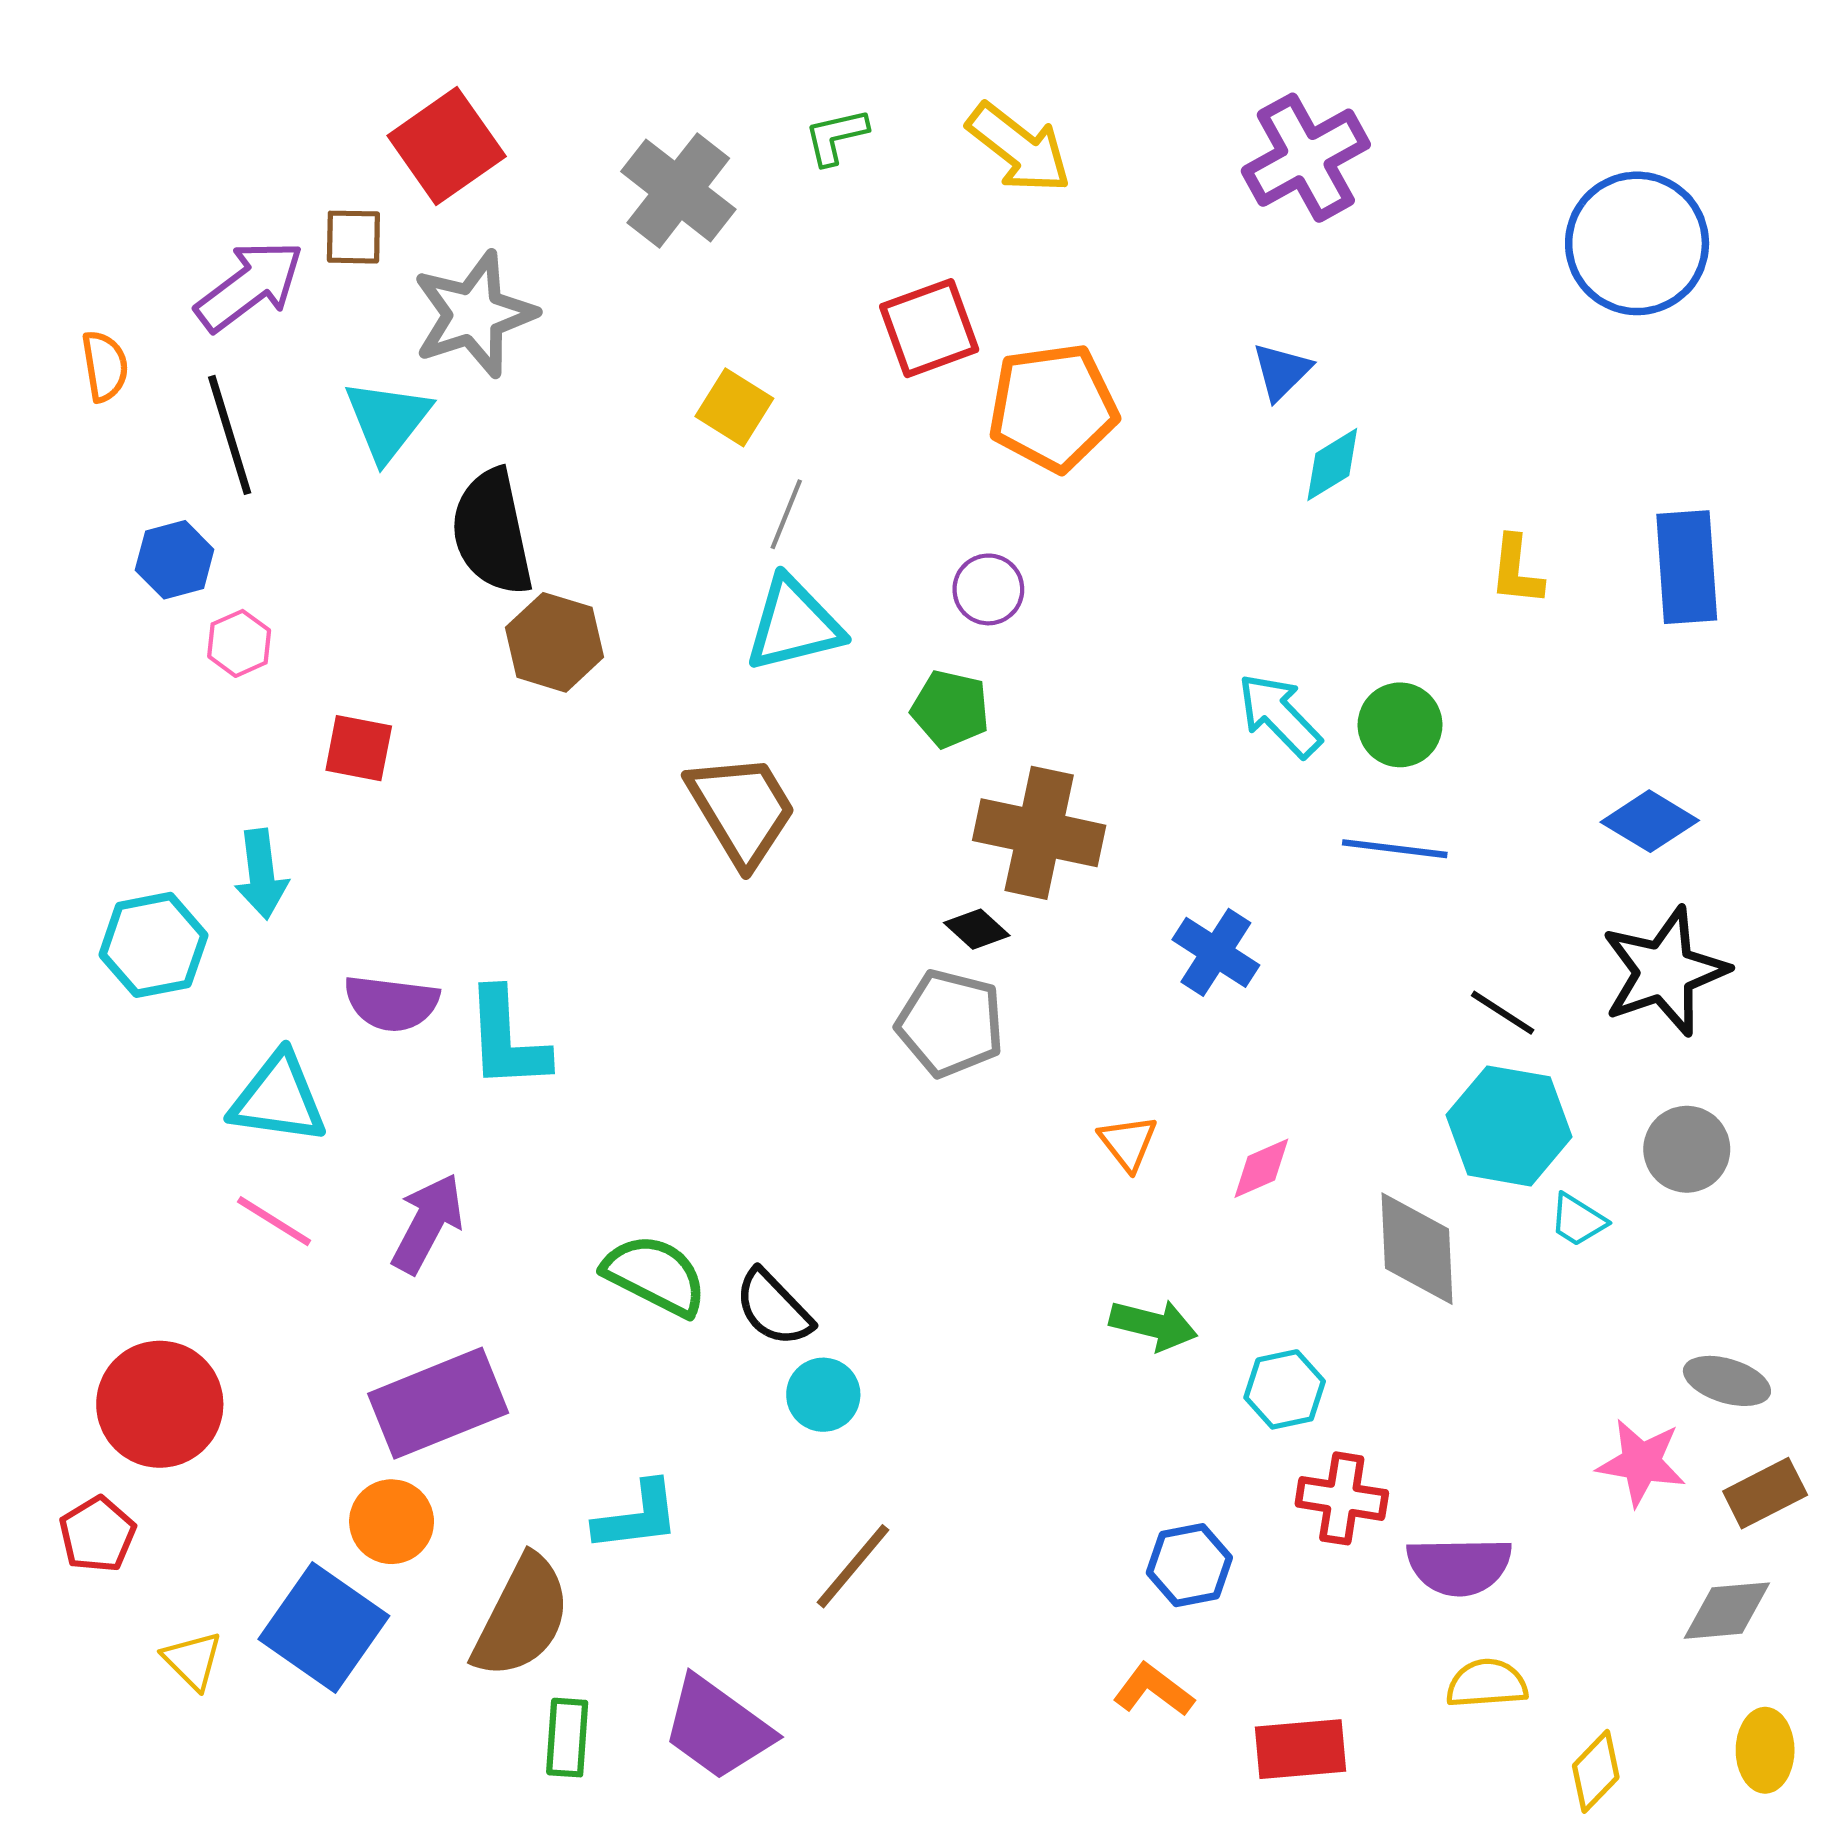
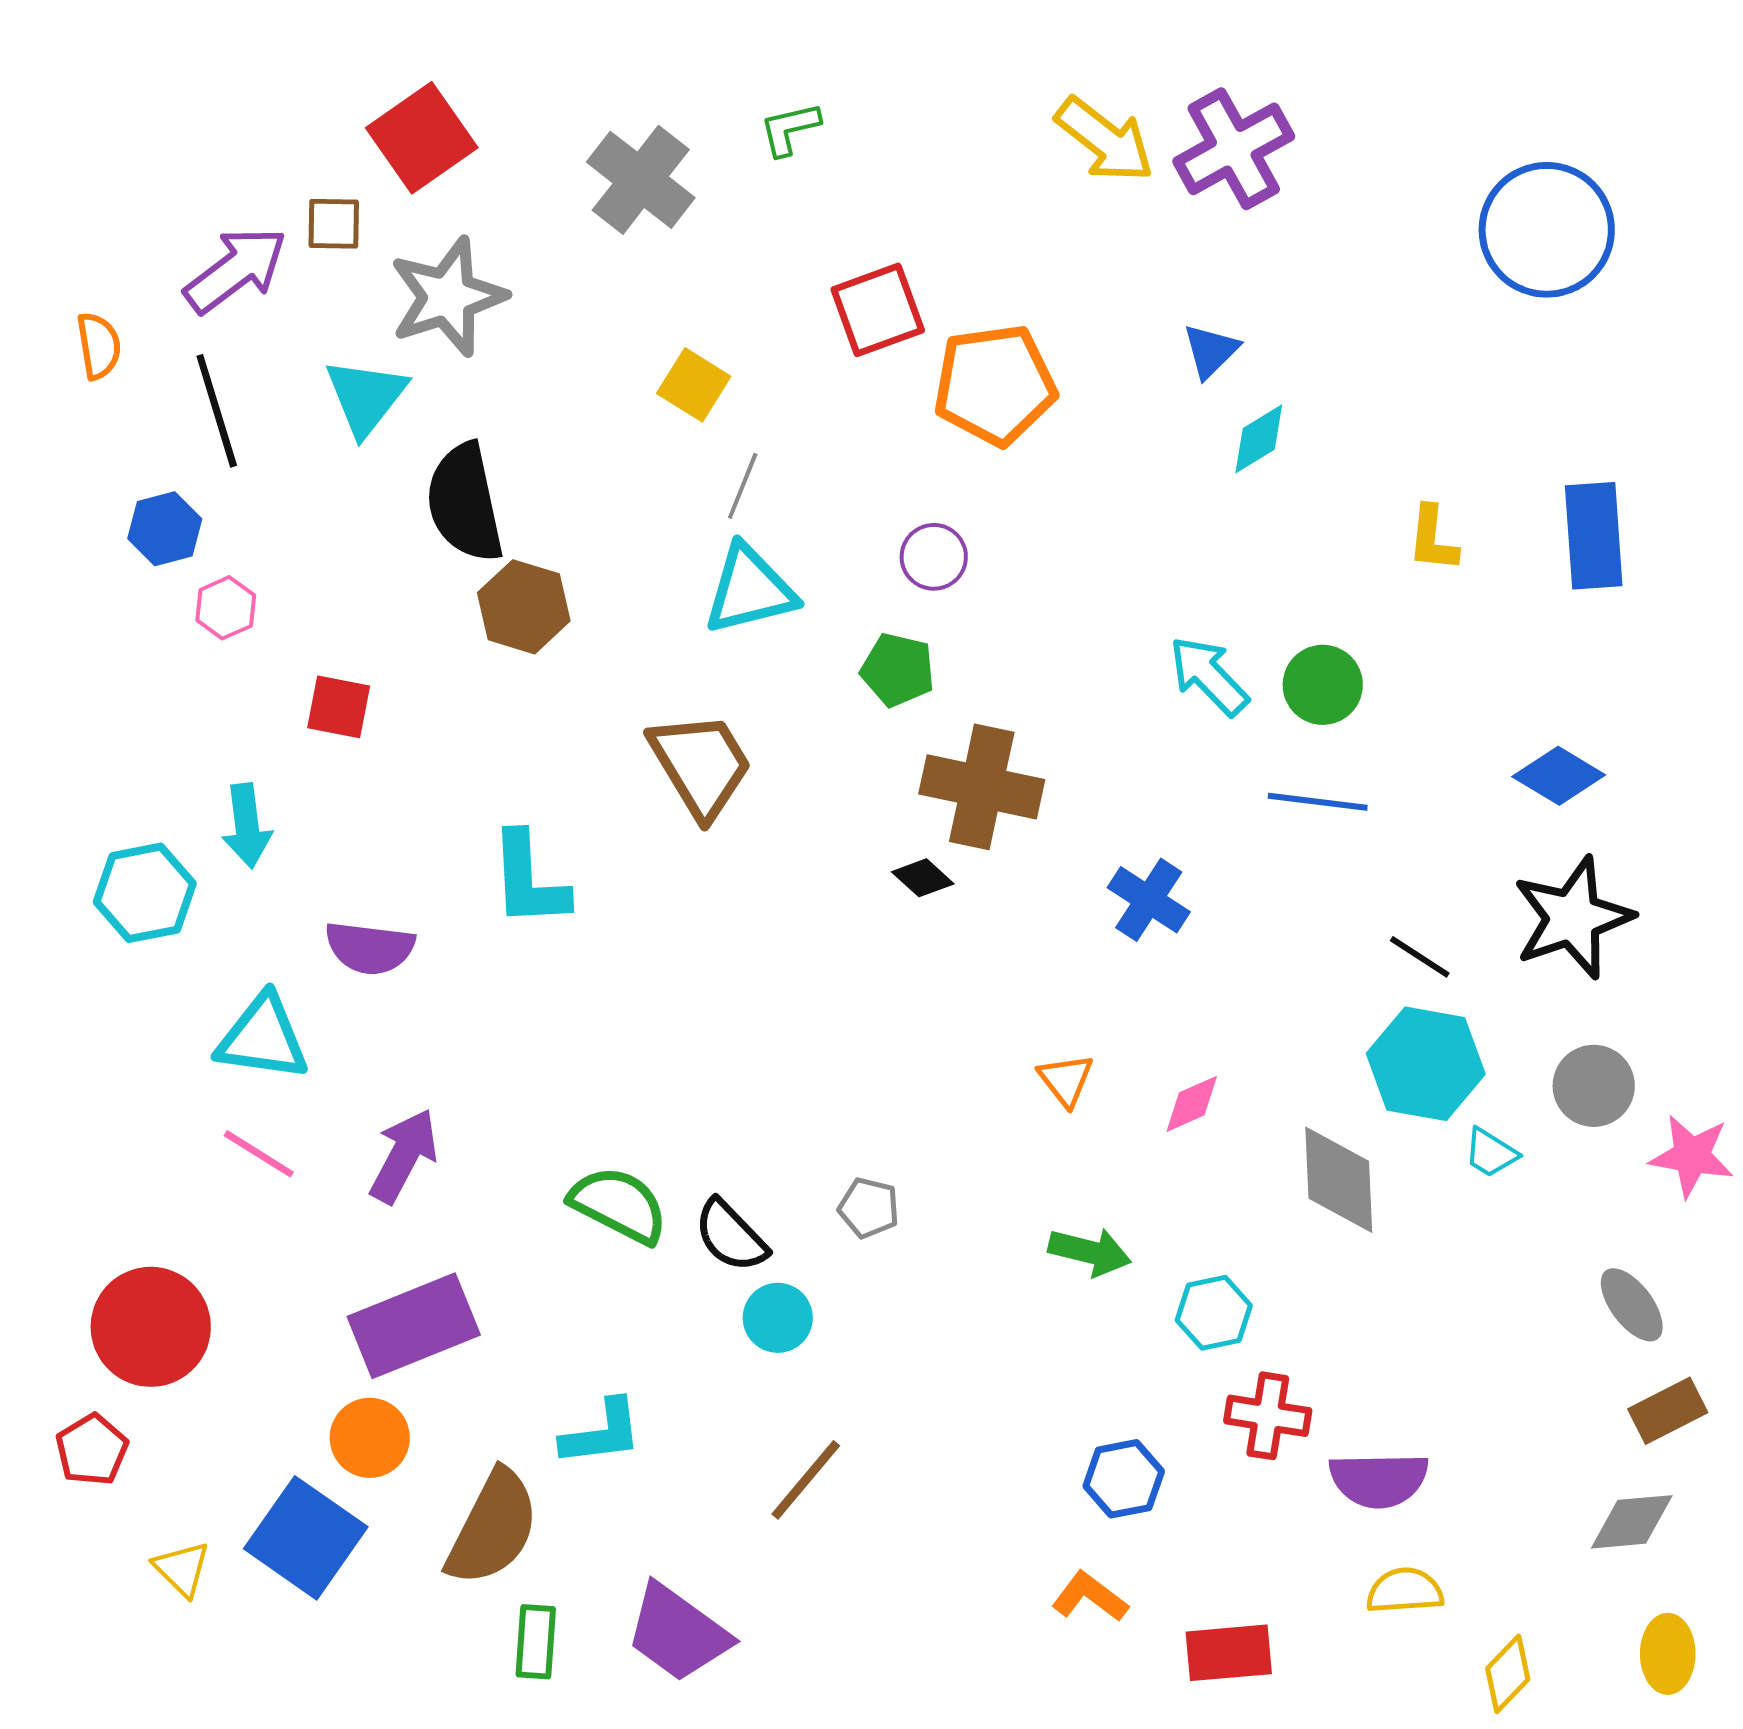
yellow arrow: (1019, 148) -> (1105, 140), moved
gray pentagon: (950, 1023) -> (869, 1208), moved, size x0.6
cyan L-shape: (507, 1039) -> (529, 880), moved
gray ellipse: (1727, 1381) -> (1632, 1305), turned 36
pink star: (1641, 1462) -> (1692, 1156), moved

